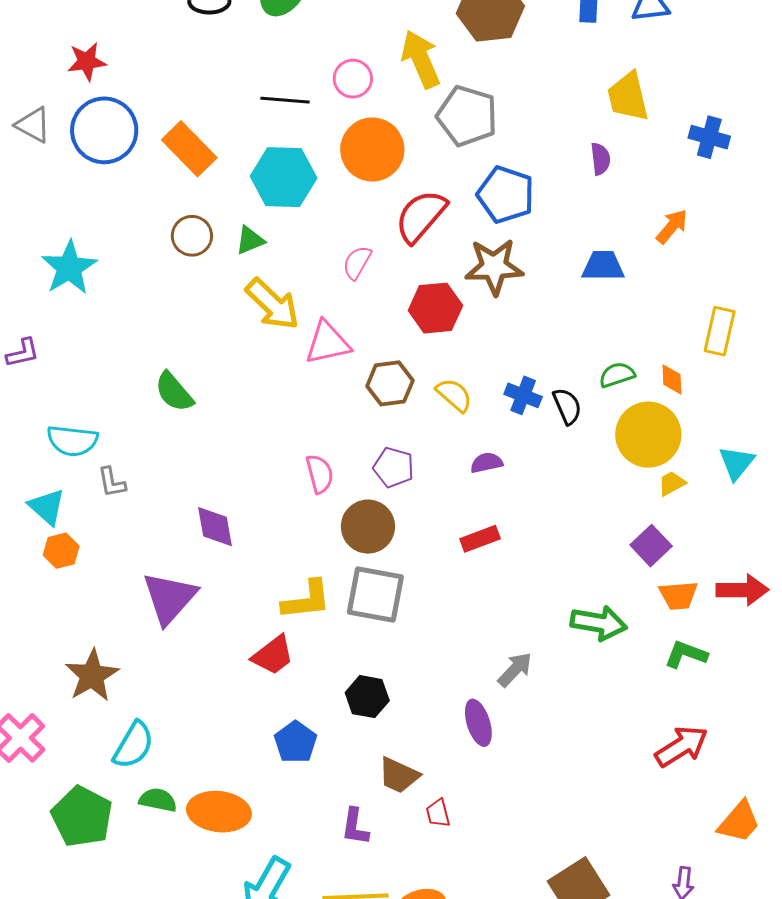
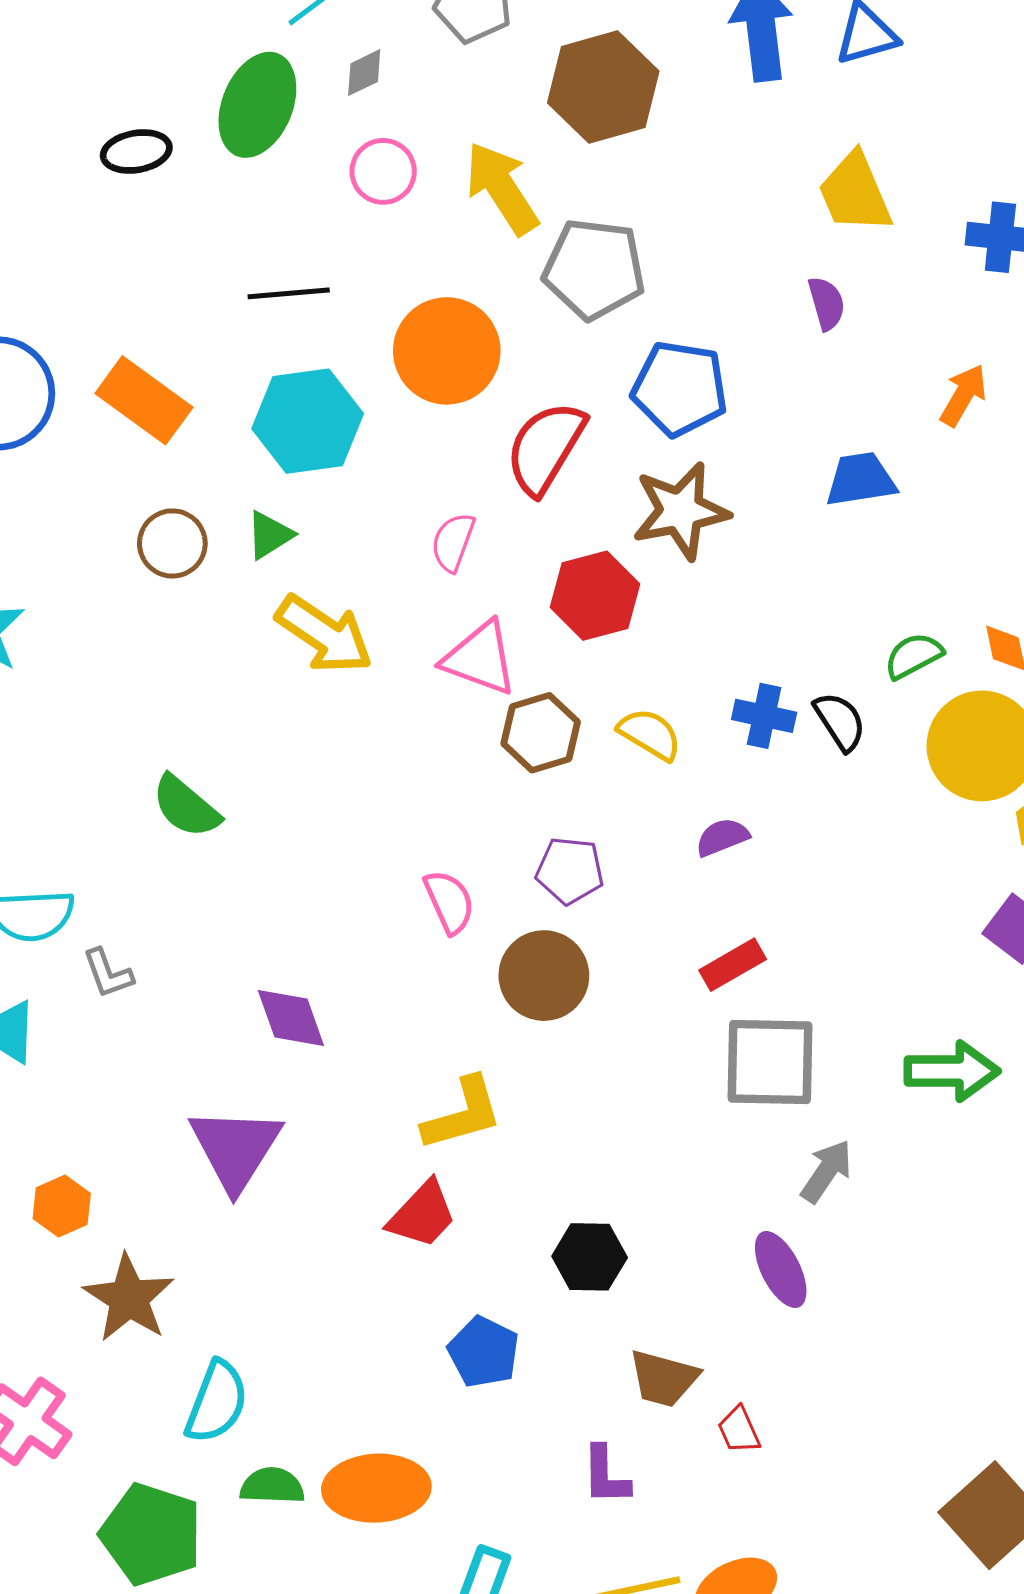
pink circle: (353, 79) -> (383, 171), moved
pink triangle: (328, 343) -> (480, 658), moved, turned 42
orange hexagon: (61, 551) -> (62, 1206), moved
gray square: (375, 594) -> (770, 1062), moved

